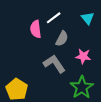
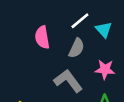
white line: (54, 18) -> (80, 21), moved
cyan triangle: (88, 18) -> (104, 30), moved

